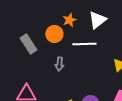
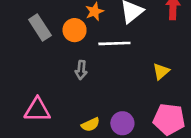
gray rectangle: (28, 44) -> (40, 27), moved

